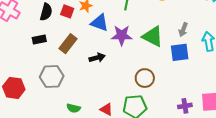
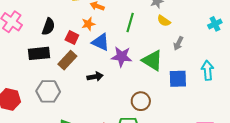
red square: (67, 11) -> (72, 37), moved
gray arrow: (183, 30) -> (178, 43), moved
black rectangle: (39, 40) -> (39, 53), size x1.5

